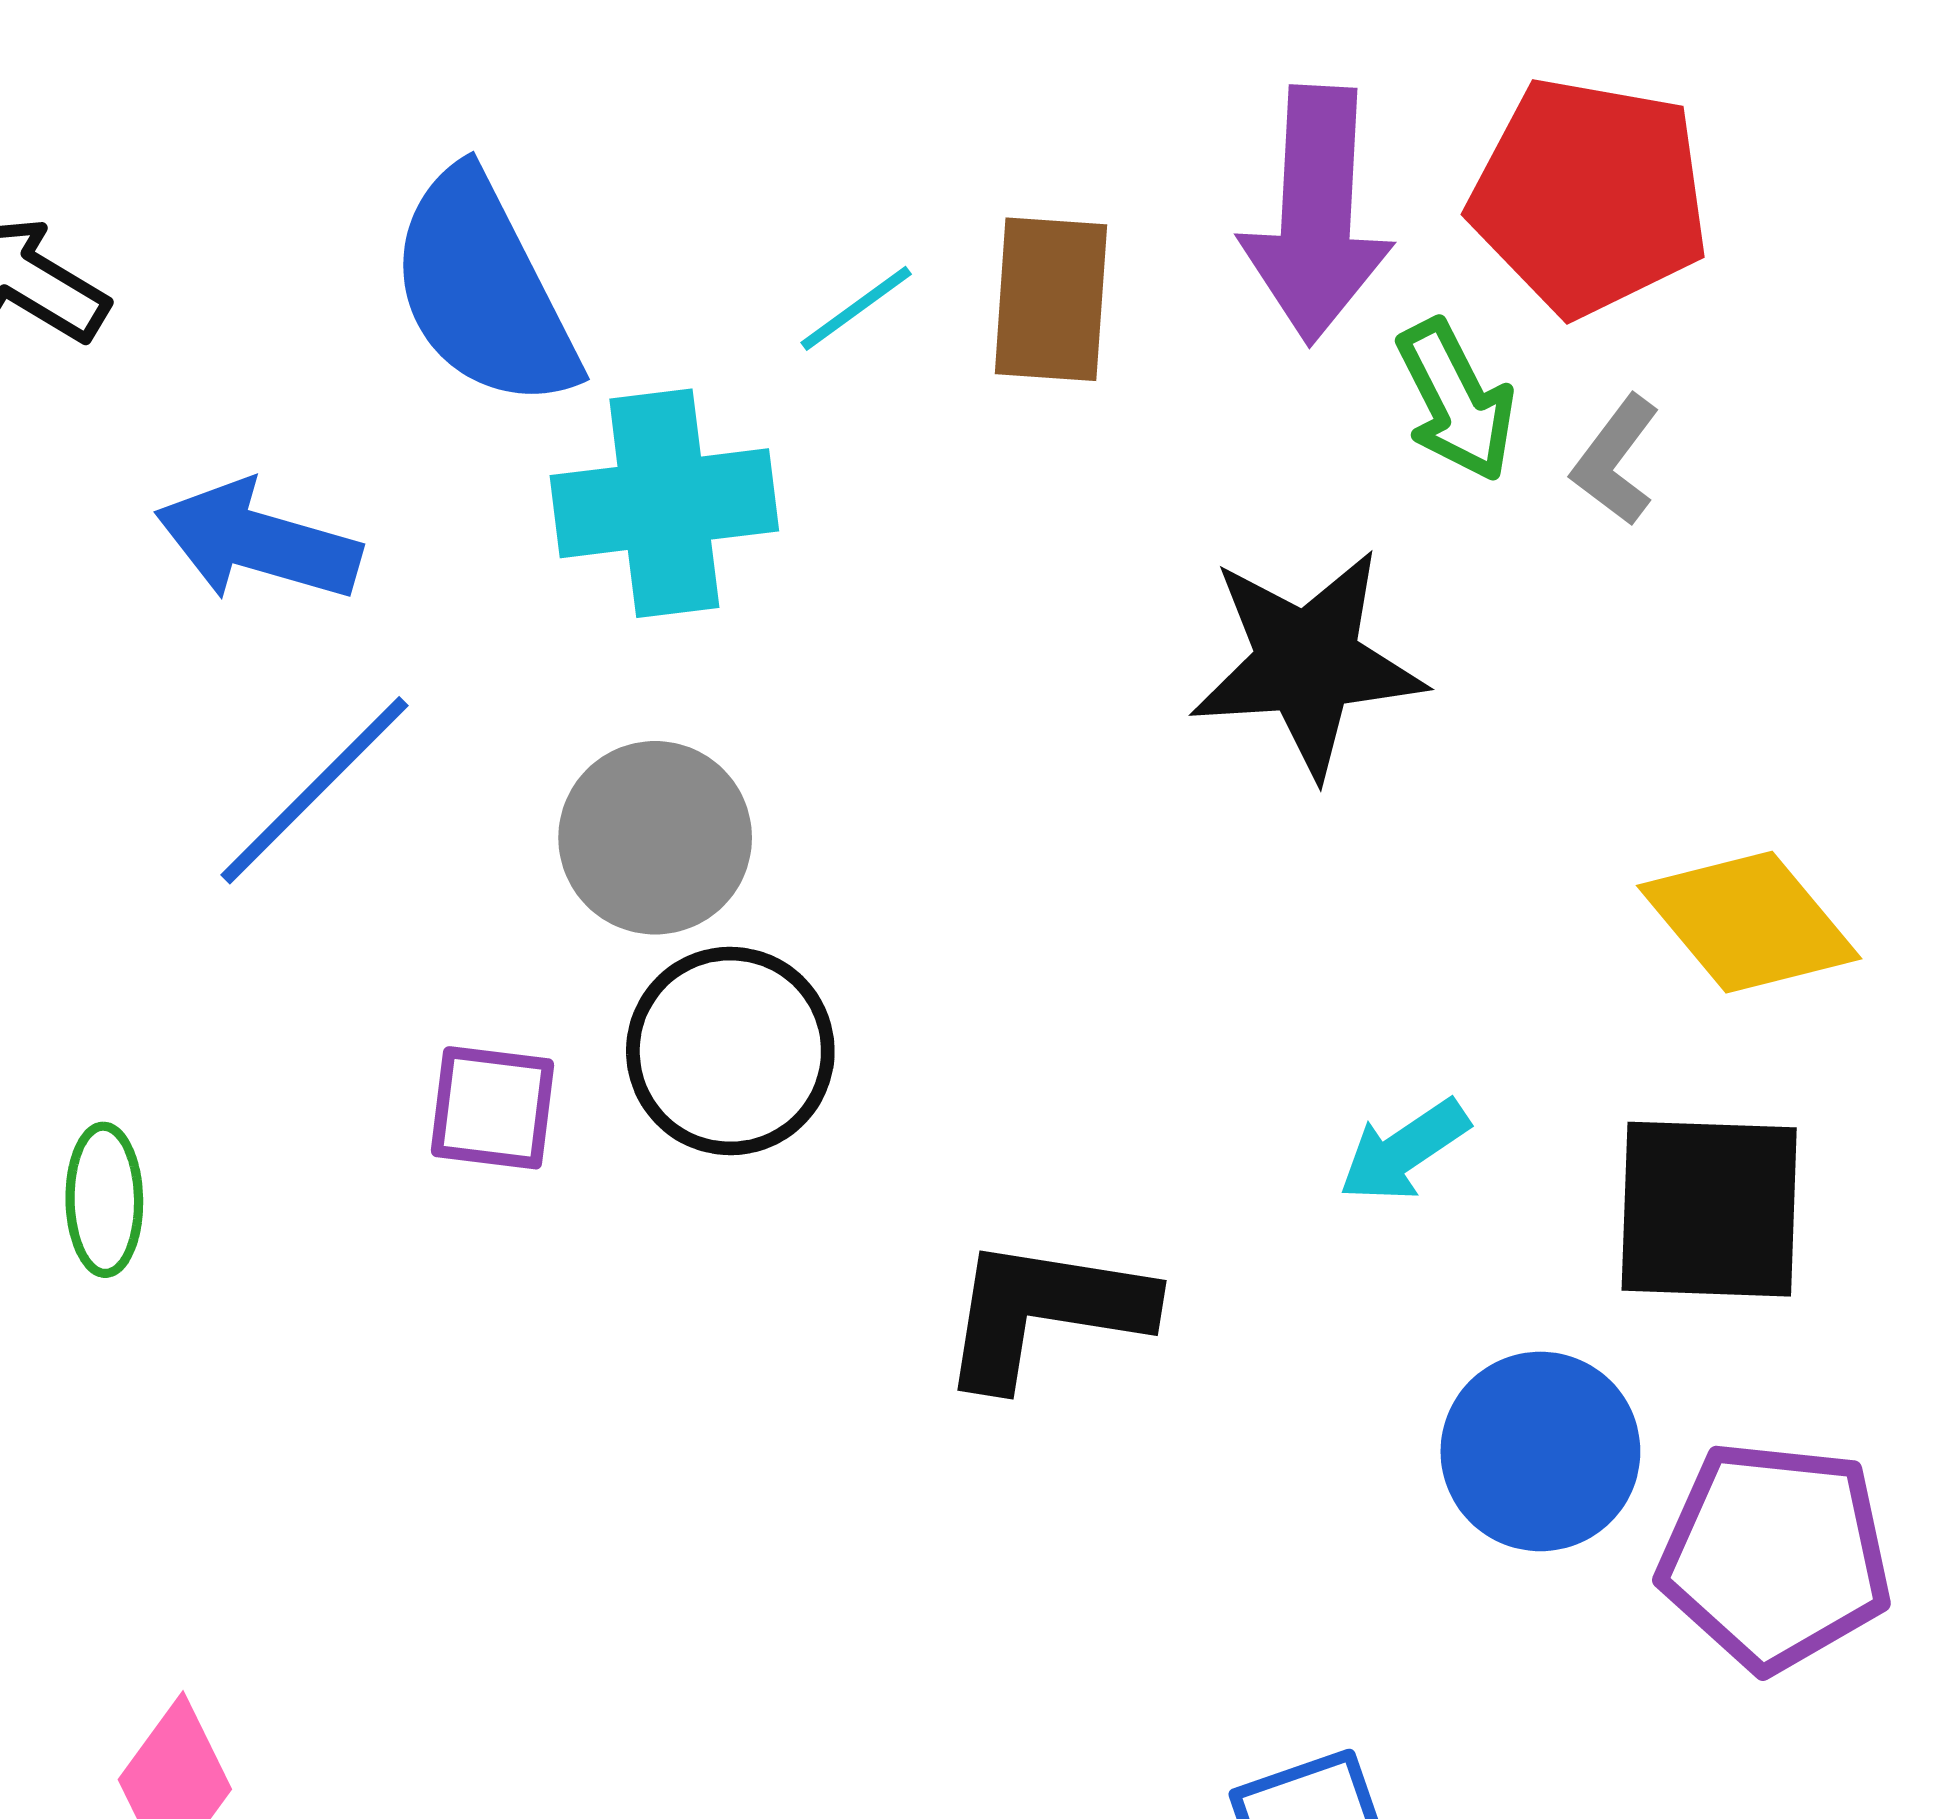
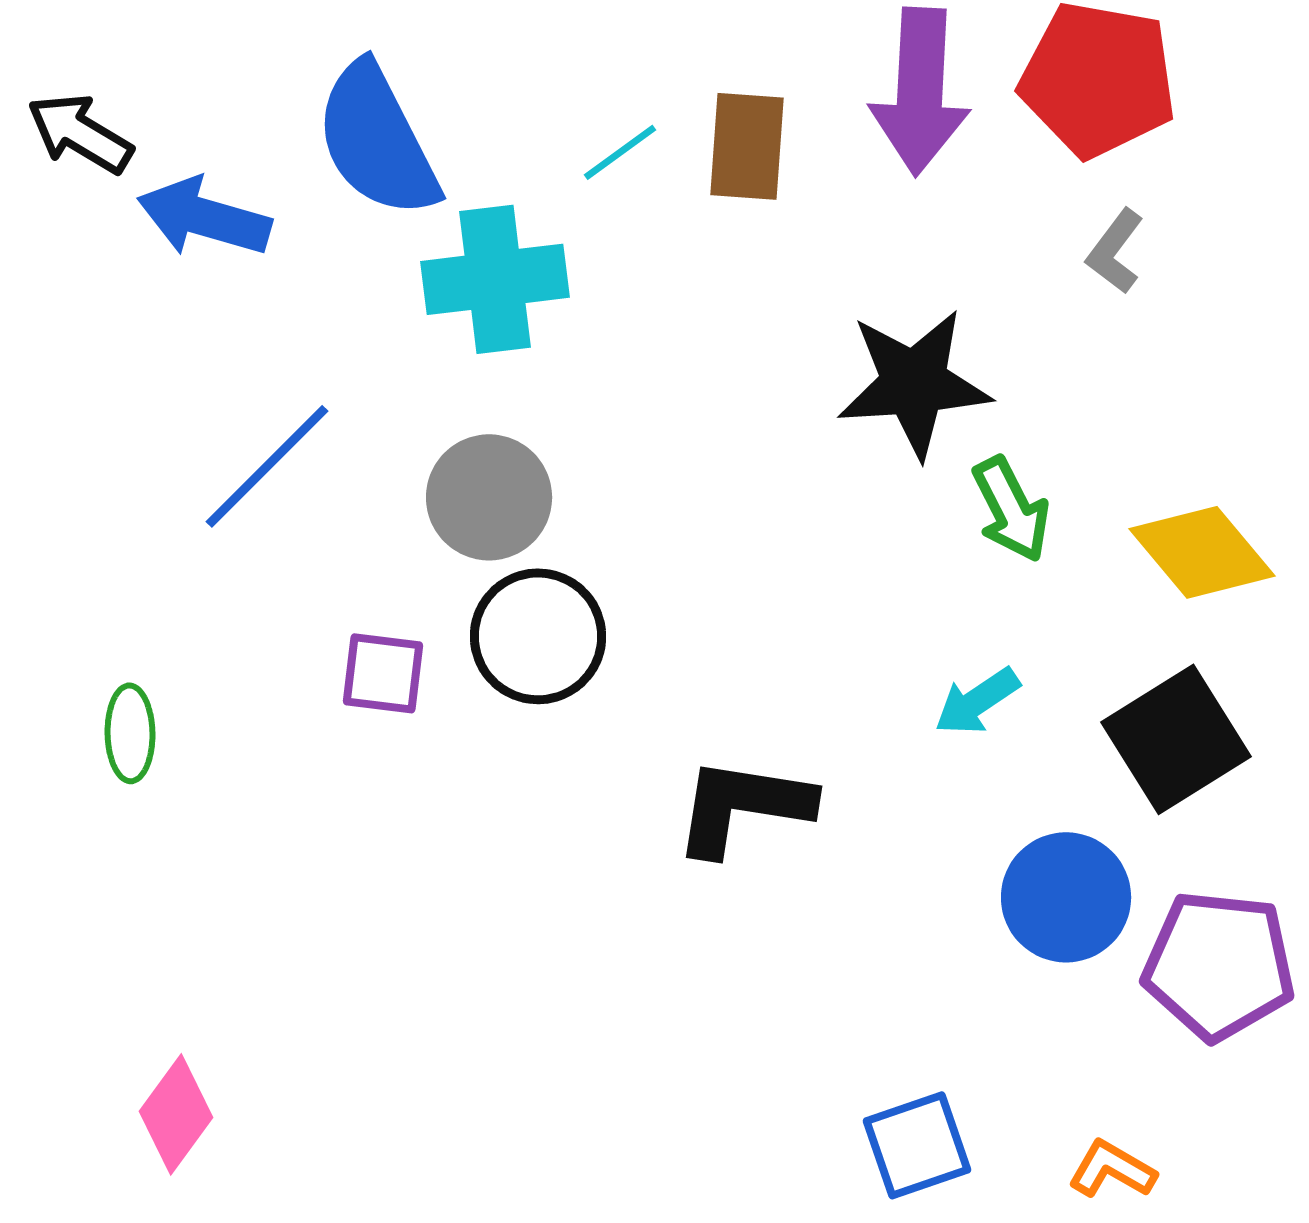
green arrow: (1456, 400) -> (1011, 509), moved
blue arrow: (258, 542) -> (204, 217), moved
black square: (1709, 1209) -> (1176, 739), turned -34

